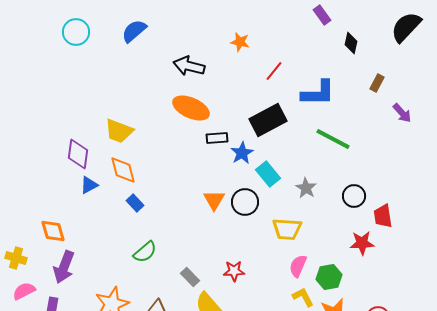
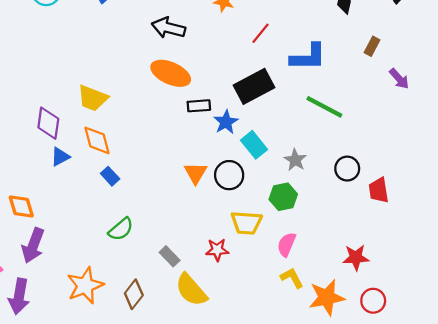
yellow trapezoid: (287, 229) -> (246, 223), moved
red star: (362, 243) -> (356, 257), moved
green hexagon: (329, 277) -> (283, 197), moved

